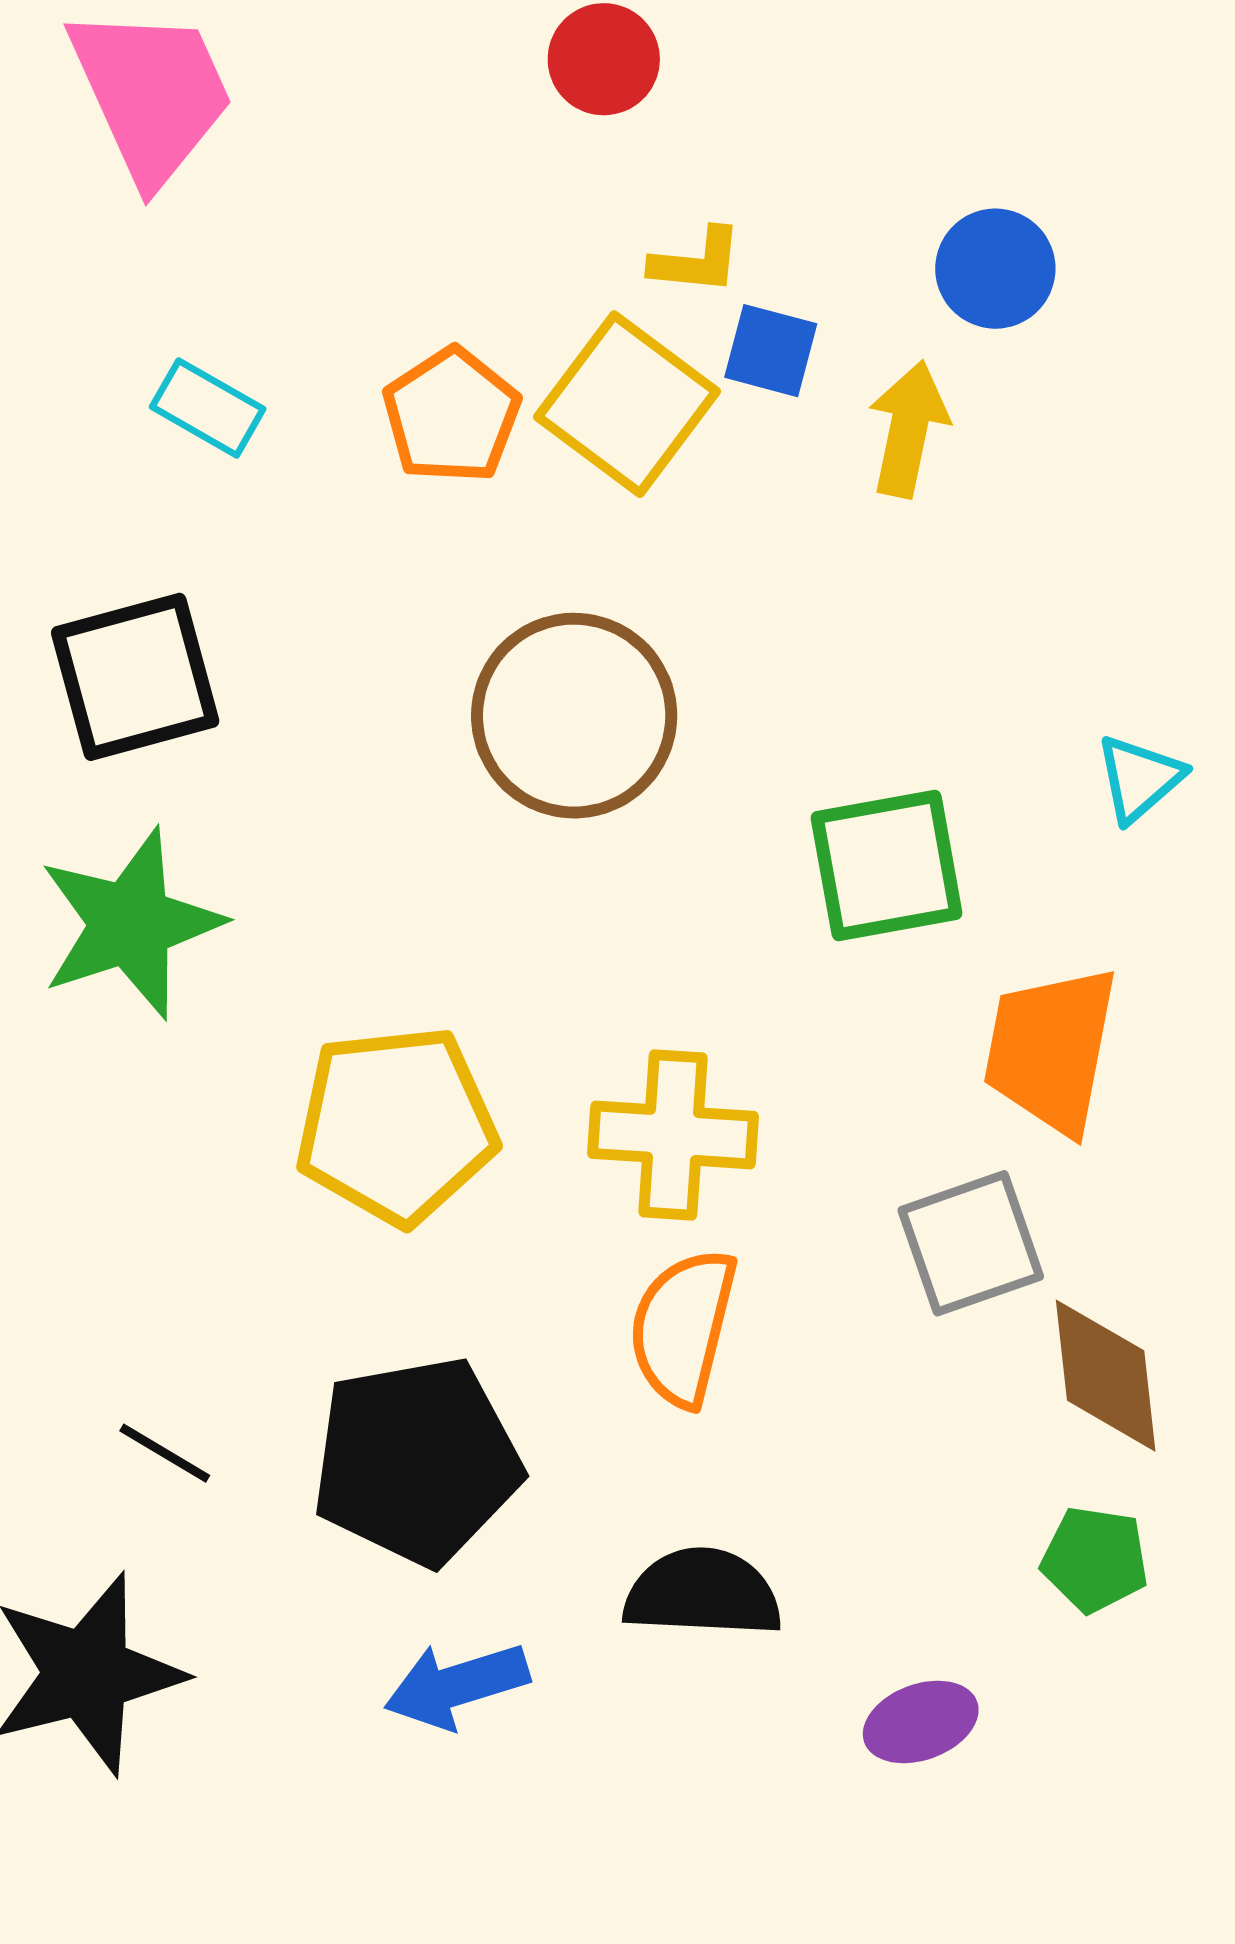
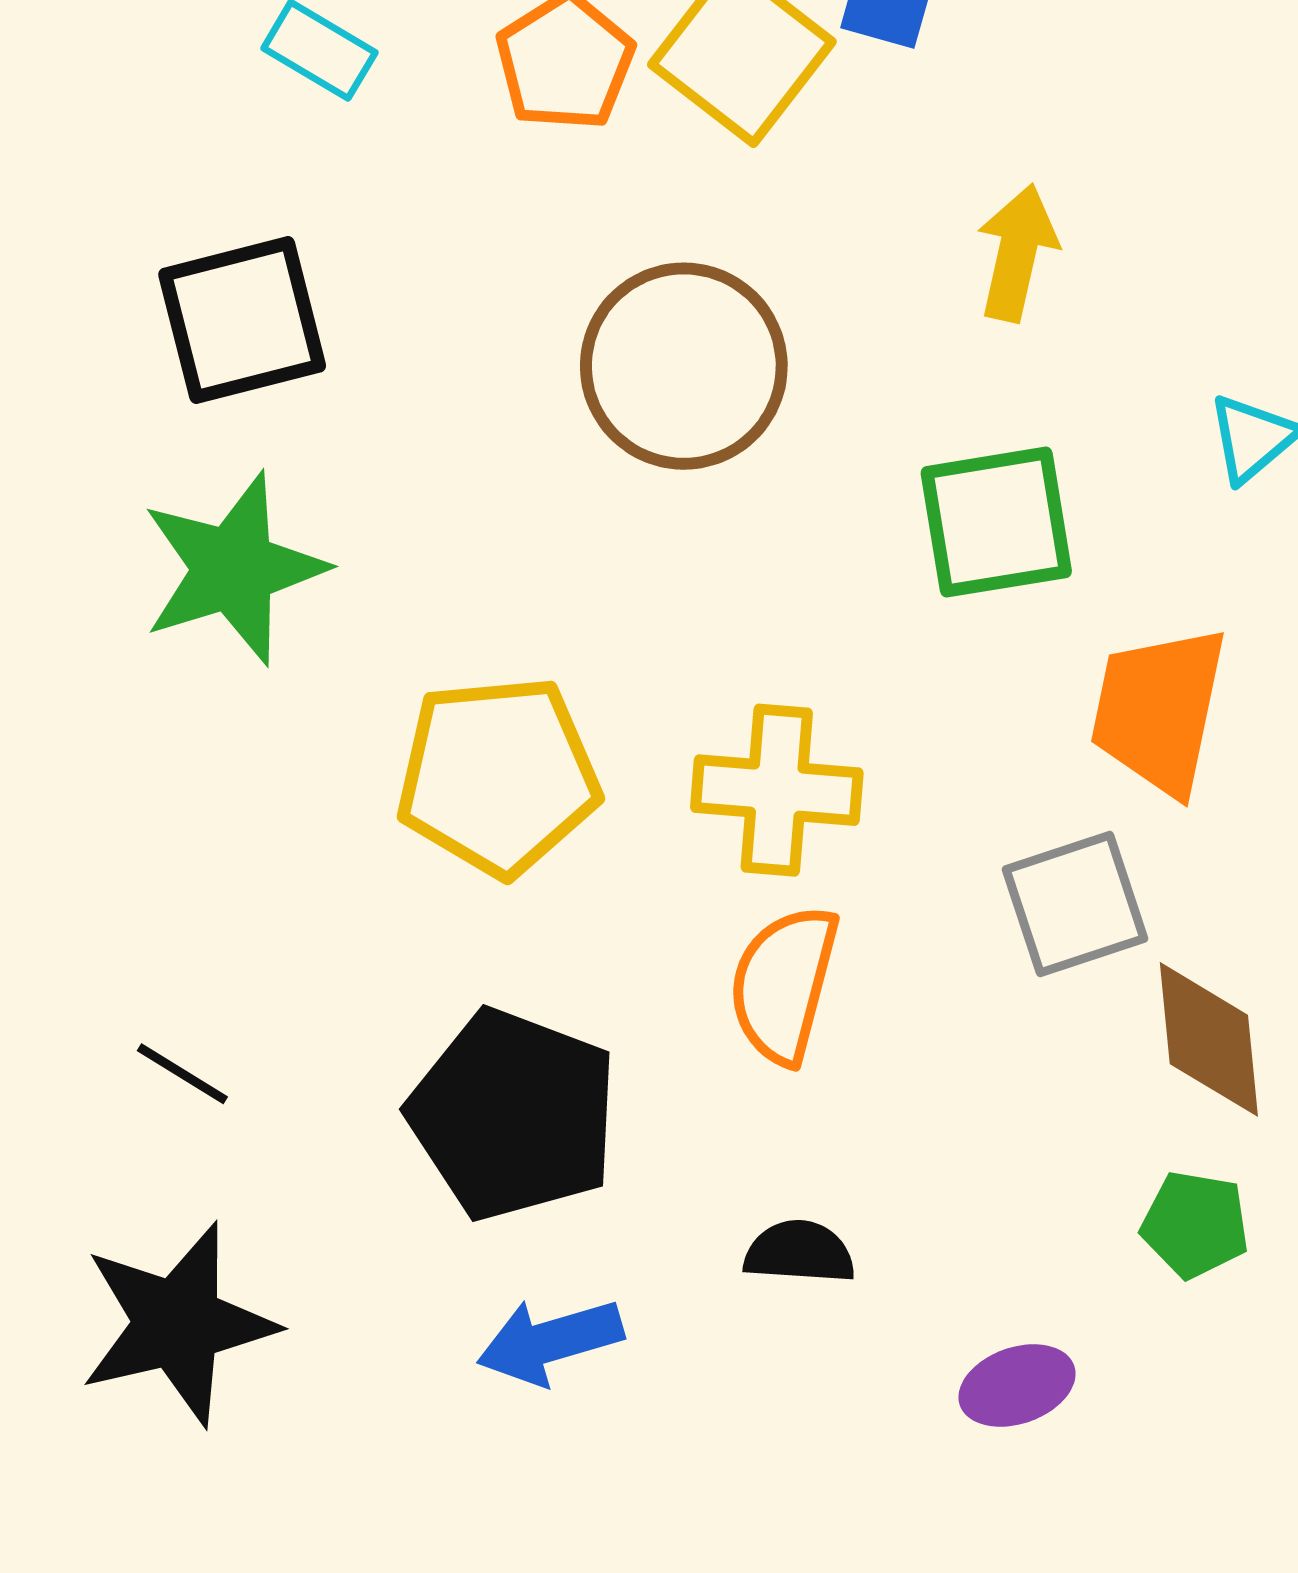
yellow arrow: (908, 429) -> (1017, 253), moved
black line: (165, 1453) -> (182, 1074), moved
black pentagon: (417, 1461) -> (513, 1115), turned 30
black semicircle: (703, 1593) -> (799, 1252), size x0.7

